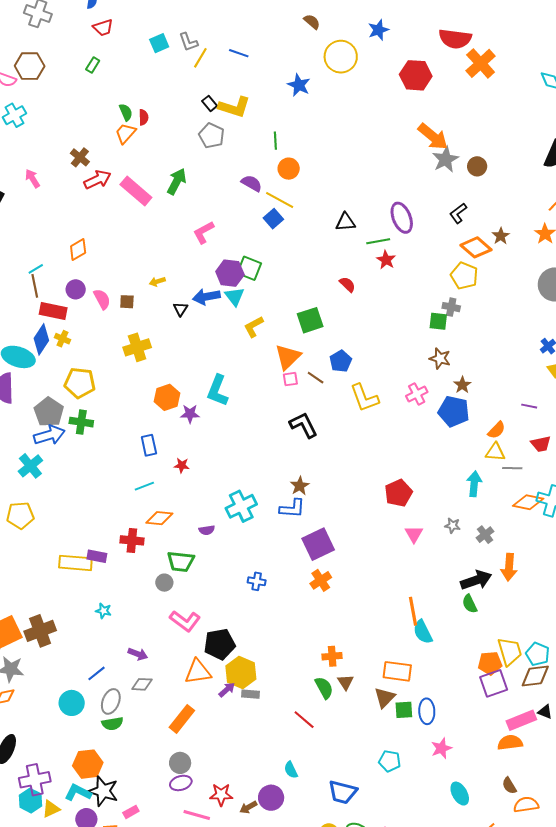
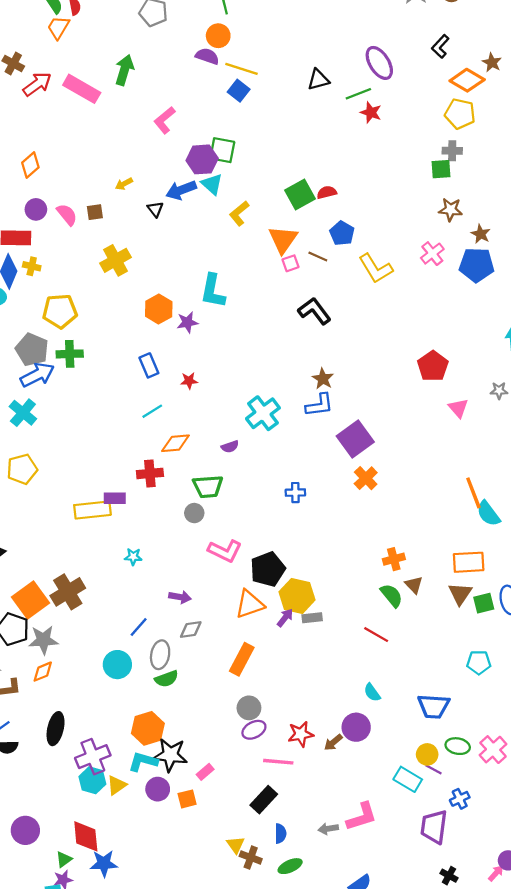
orange circle: (289, 169) -> (218, 36), moved
red semicircle: (347, 284) -> (327, 192), moved, turned -48

